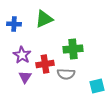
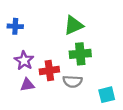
green triangle: (44, 19) -> (74, 25), moved
purple triangle: (25, 77) -> (27, 85), turned 48

